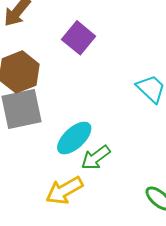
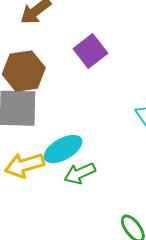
yellow arrow: (64, 191) -> (24, 165), moved

